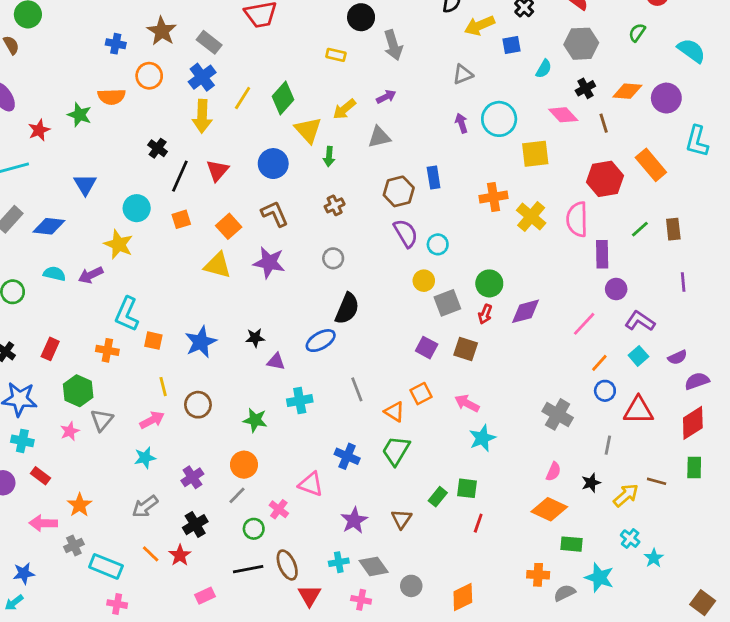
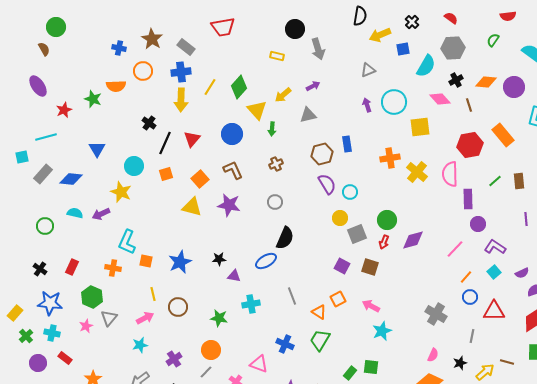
cyan semicircle: (544, 69) -> (426, 66), size x1.6
blue cross: (202, 77) -> (181, 72), turned 30

